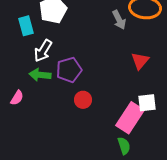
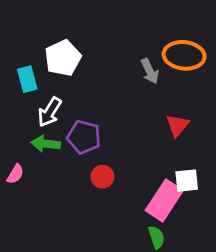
purple pentagon: (69, 70) -> (84, 137), turned 30

